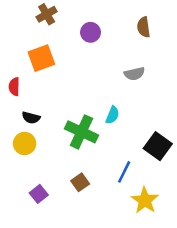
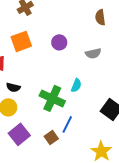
purple circle: (91, 32) -> (59, 42), moved
blue line: (124, 172) -> (67, 124), moved
purple square: (39, 194) -> (19, 134), moved, size x1.5

